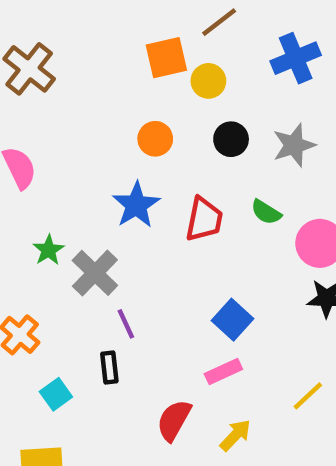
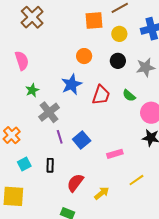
yellow circle: (208, 81) -> (119, 34), moved
green star: (48, 250) -> (32, 90), moved
blue square: (232, 320) -> (82, 140), moved
black rectangle: (109, 368) -> (50, 165), moved
pink rectangle: (223, 372) -> (115, 154), moved

